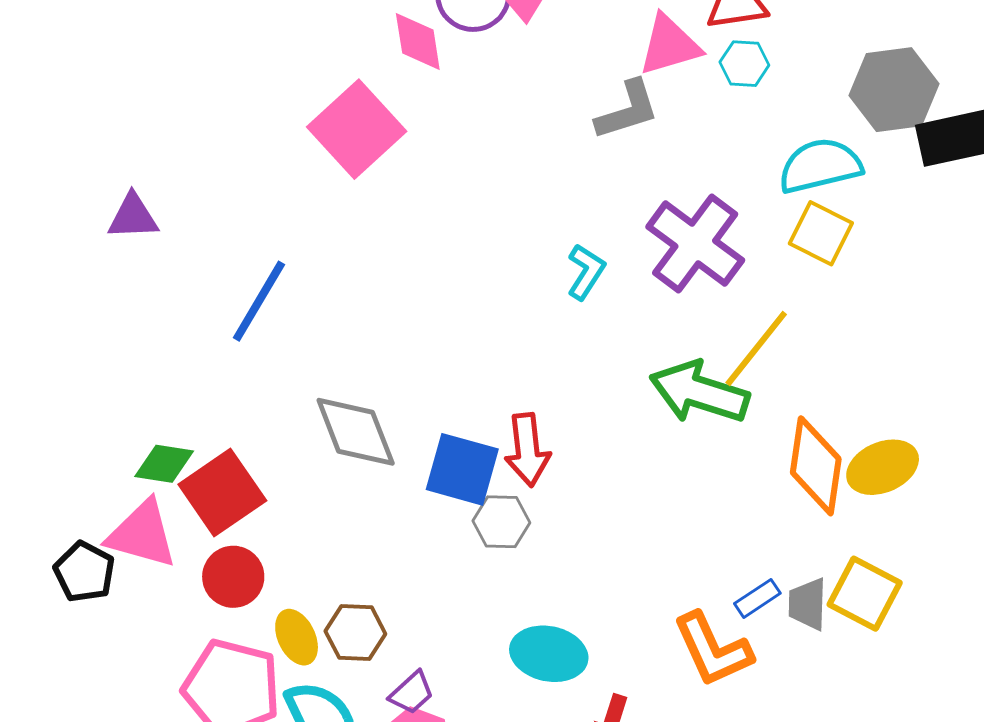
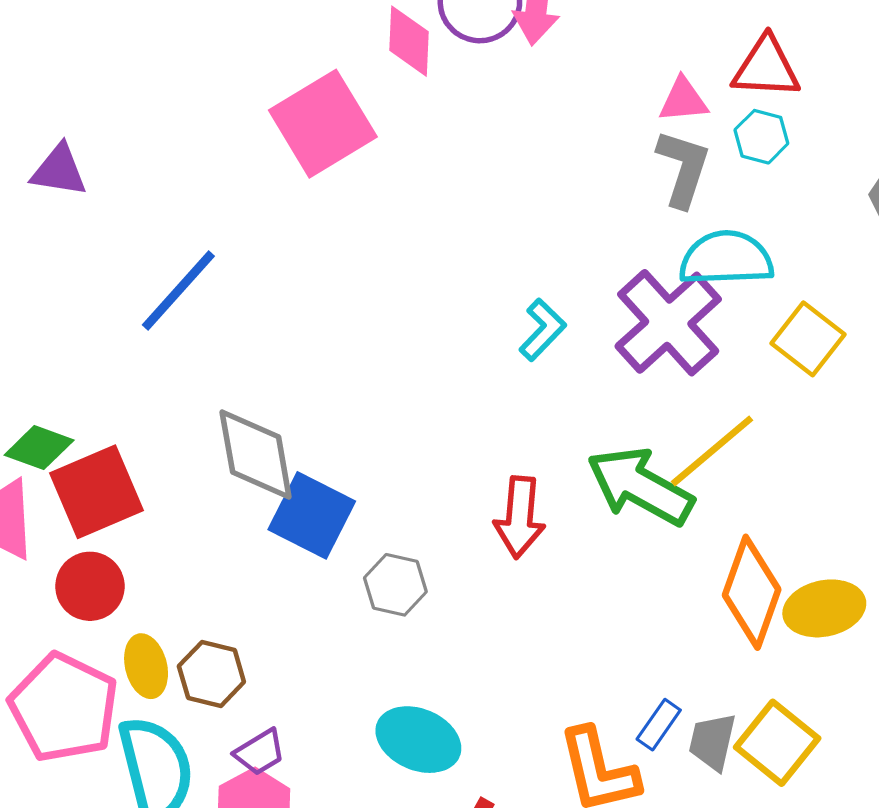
pink triangle: (669, 45) -> (683, 100), size x0.7
gray L-shape: (627, 110) -> (683, 168), moved, turned -66
cyan semicircle: (820, 166) -> (726, 258), moved
red arrow: (527, 450) -> (520, 517), moved
blue square: (462, 469) -> (312, 515), moved
blue rectangle: (757, 598) -> (659, 725), turned -33

